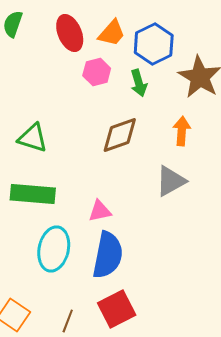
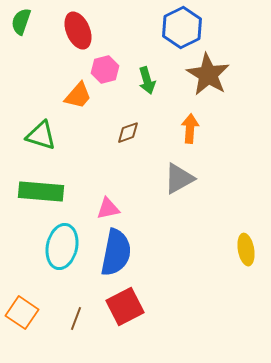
orange trapezoid: (112, 33) -> (78, 96), moved
blue hexagon: (154, 44) -> (182, 28), moved
brown diamond: (120, 135) -> (128, 133), size x0.6

